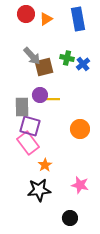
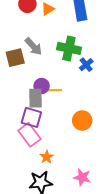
green cross: (67, 58) -> (69, 48), size x1.6
blue cross: (83, 64) -> (86, 65), moved
brown square: (44, 67) -> (15, 58), moved
gray rectangle: (22, 107) -> (36, 98), moved

